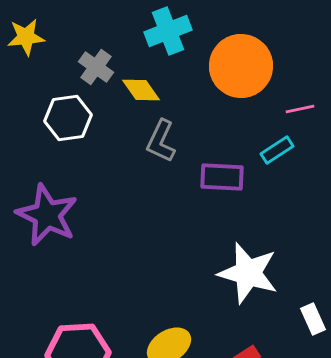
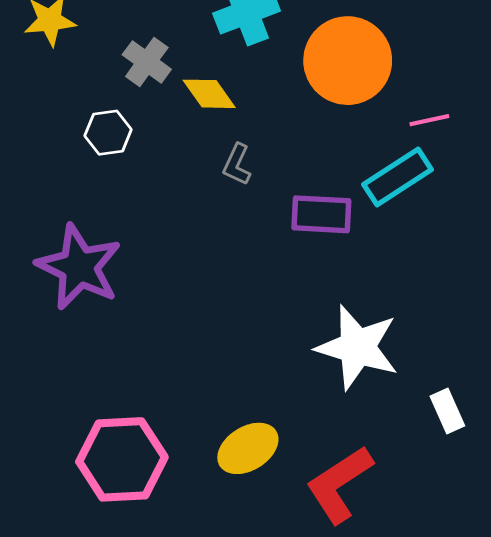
white hexagon: (68, 118) -> (108, 133), size x0.7
gray L-shape: (161, 141) -> (237, 164), size x0.7
cyan rectangle: (277, 150) -> (398, 177), size x1.5

